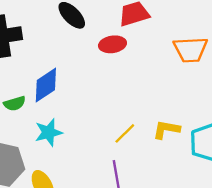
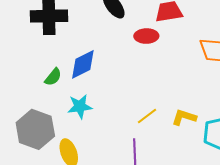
green semicircle: (15, 103) -> (53, 77), turned -42

